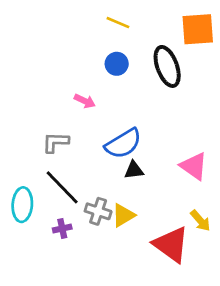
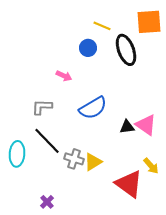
yellow line: (118, 23) -> (102, 26), moved
black triangle: (134, 170) -> (127, 127), moved
purple cross: (62, 229) -> (47, 202), moved, turned -32

